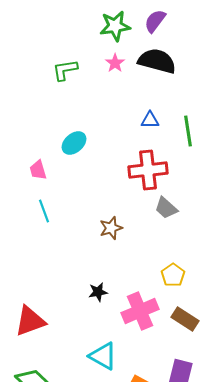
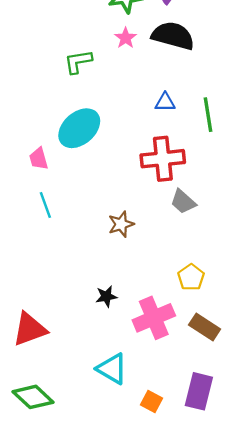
green L-shape: (65, 70) -> (78, 62), moved
cyan ellipse: (74, 143) -> (79, 128), size x1.5

